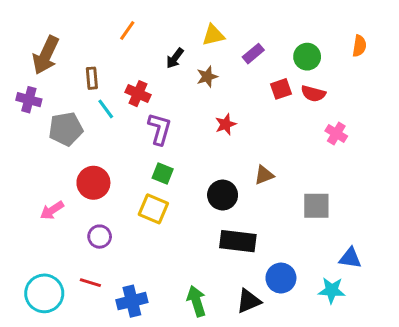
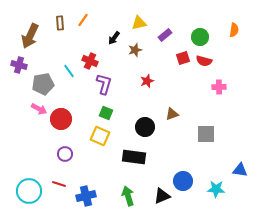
brown rectangle: (92, 78) -> (60, 23), moved
pink cross: (336, 134) -> (219, 87), turned -32
pink arrow: (52, 210) -> (39, 109), moved, turned -119
black rectangle: (238, 241) -> (134, 157), moved
blue triangle: (350, 258) -> (240, 170), moved

